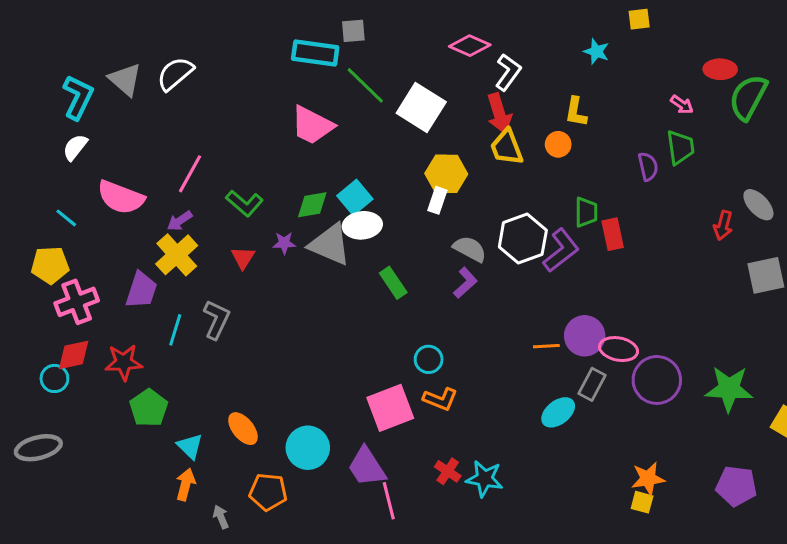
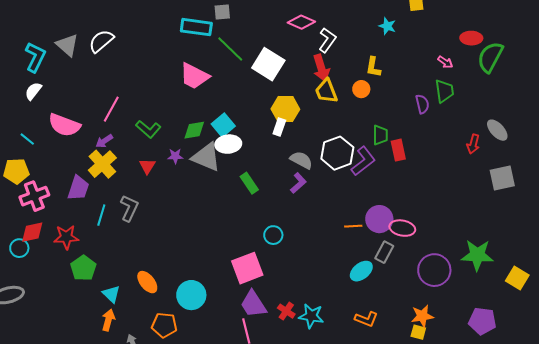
purple circle: (657, 380) -> (434, 270), moved
orange L-shape: (440, 399) -> (366, 319), moved
purple trapezoid: (367, 467) -> (253, 304), moved

